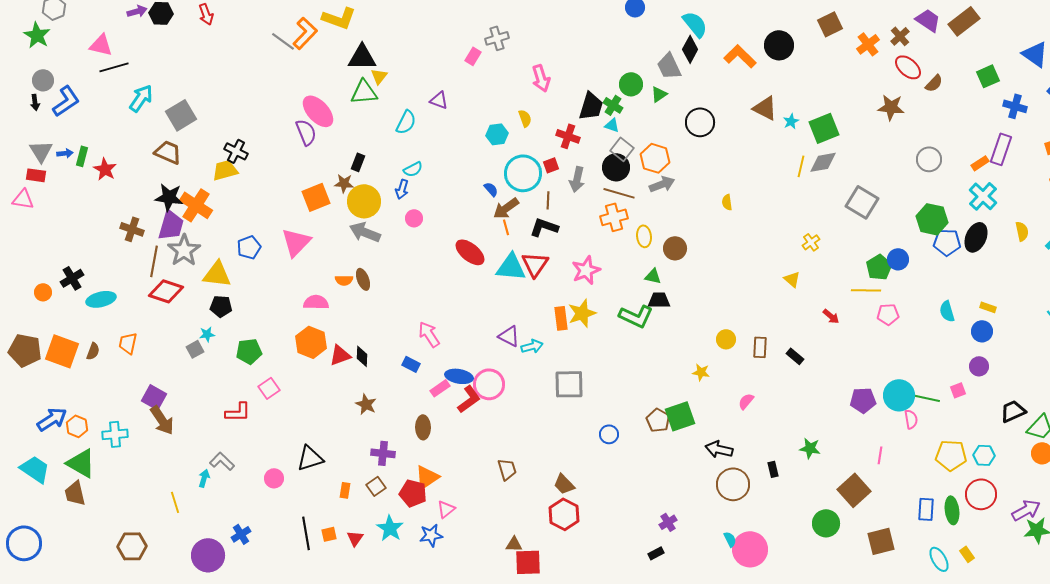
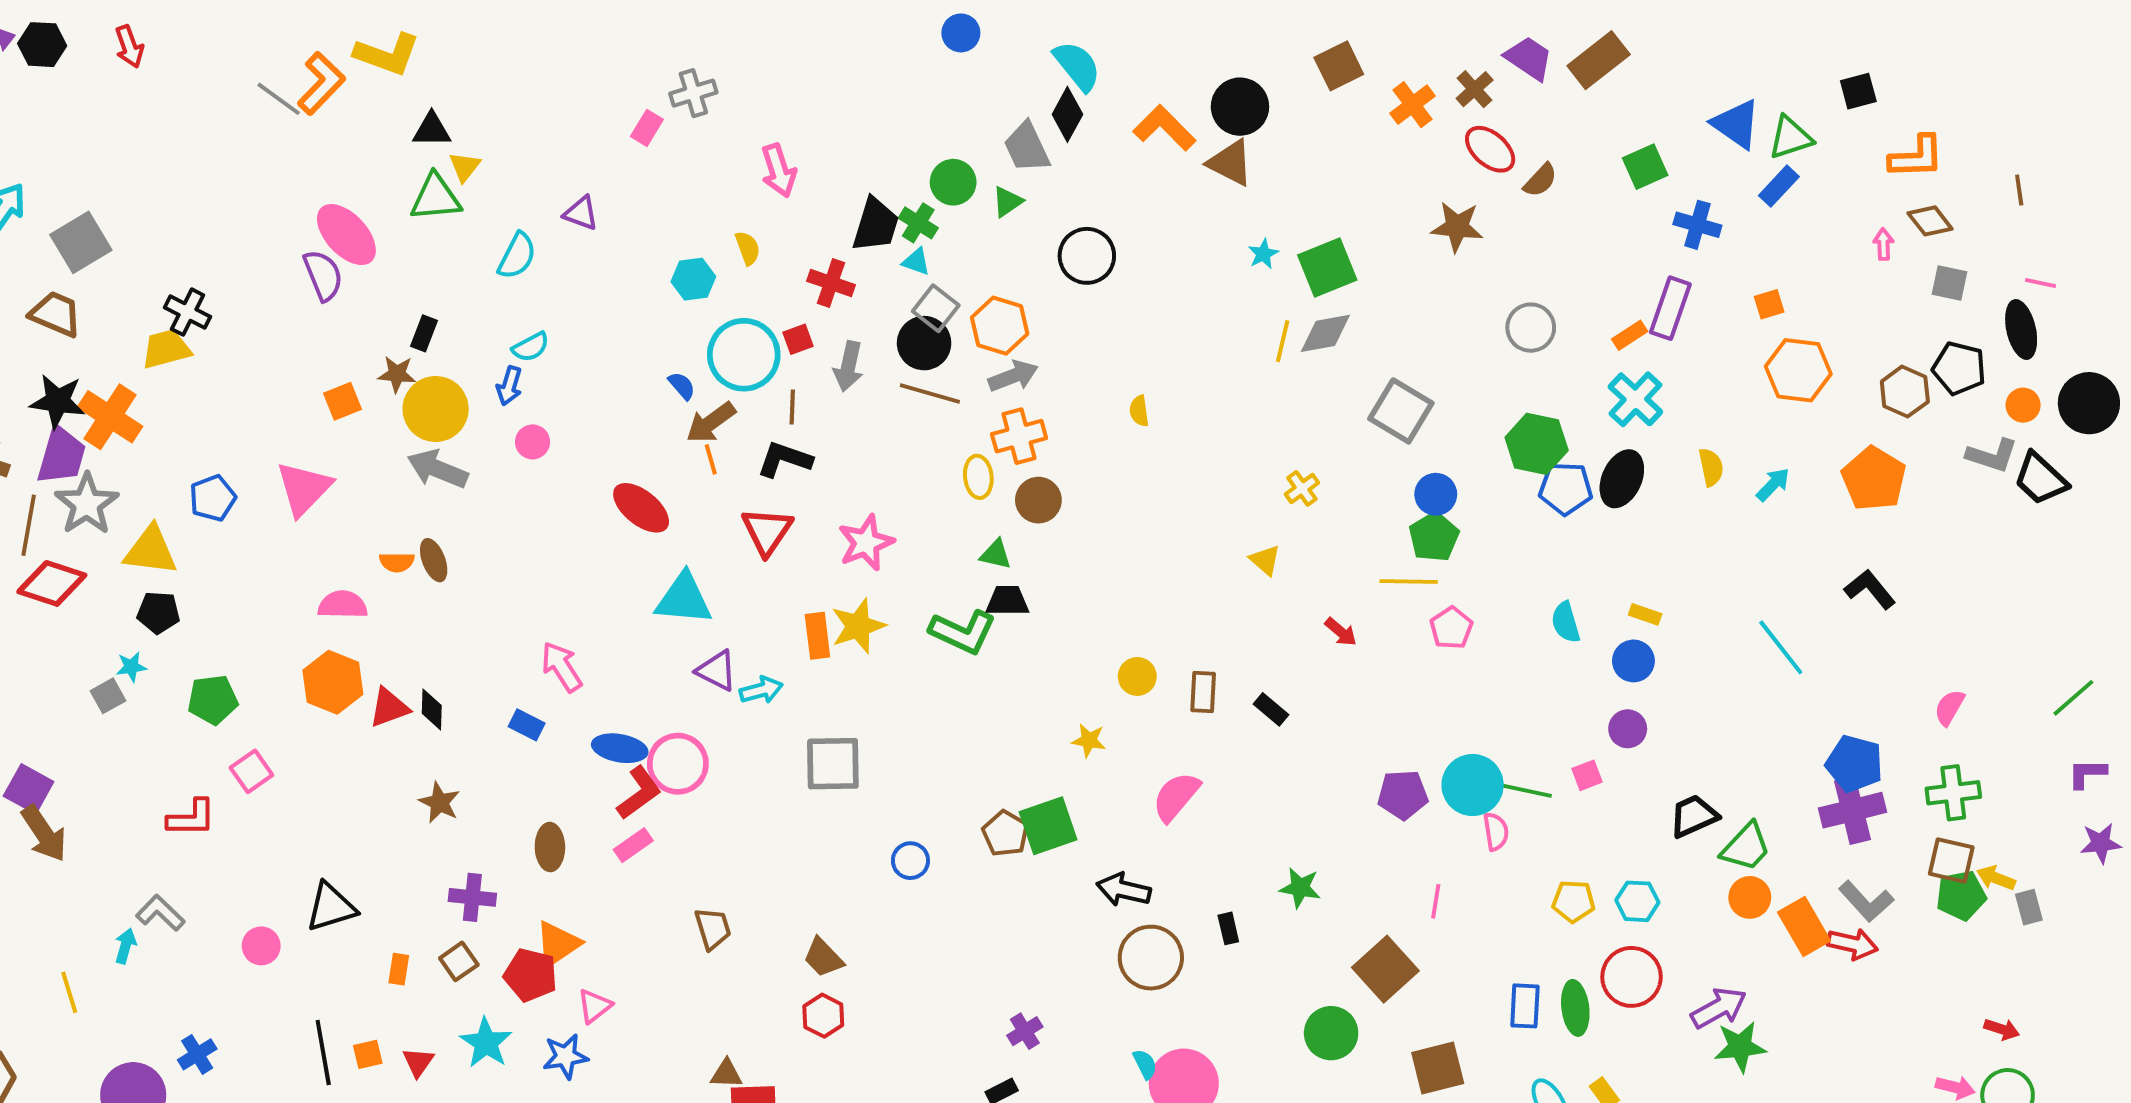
black triangle: (362, 57) -> (432, 130), size x0.7
brown triangle: (765, 108) -> (1230, 163), moved
orange square: (316, 197) -> (343, 401), size x0.7
orange cross: (614, 217) -> (1019, 436), moved
blue circle: (898, 259) -> (1436, 494), moved
cyan triangle: (511, 267) -> (684, 599), moved
pink pentagon: (888, 314) -> (1451, 628), turned -30
pink rectangle: (440, 388) -> (633, 845), moved
pink semicircle: (746, 401) -> (1176, 797), size x1.6
yellow pentagon: (951, 455) -> (1573, 901), size x0.7
red hexagon: (564, 514) -> (823, 1016), size x0.7

